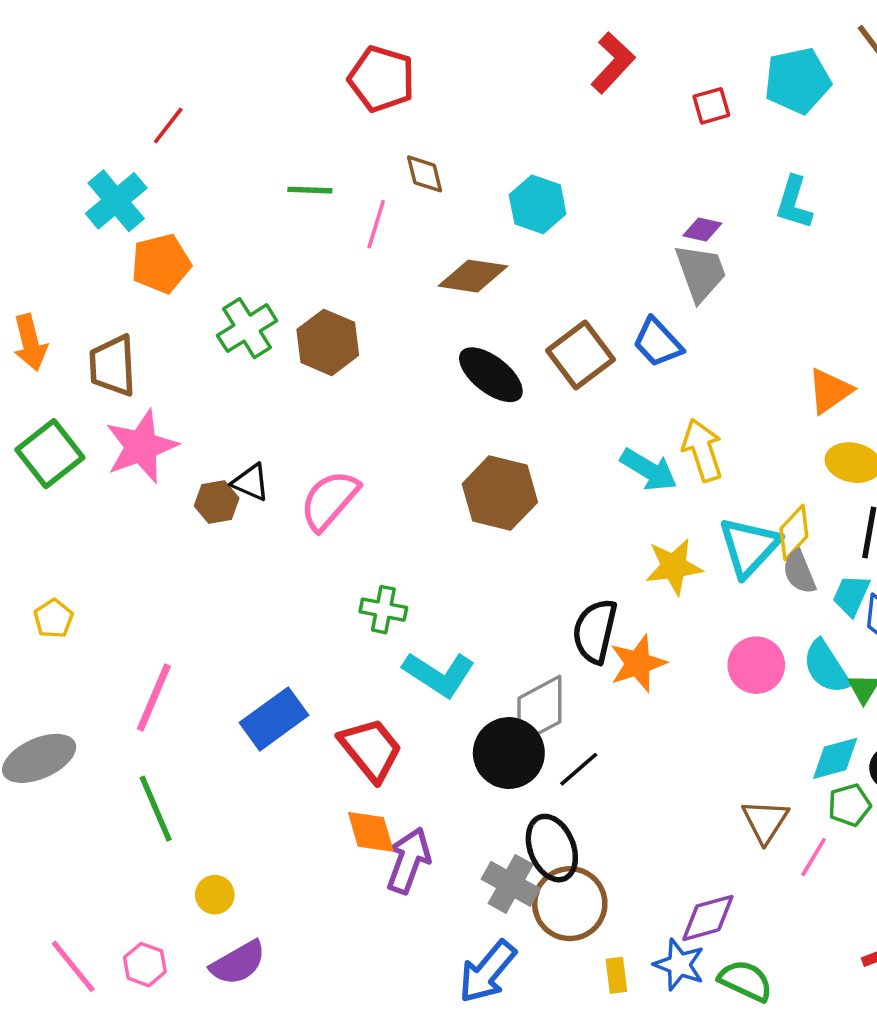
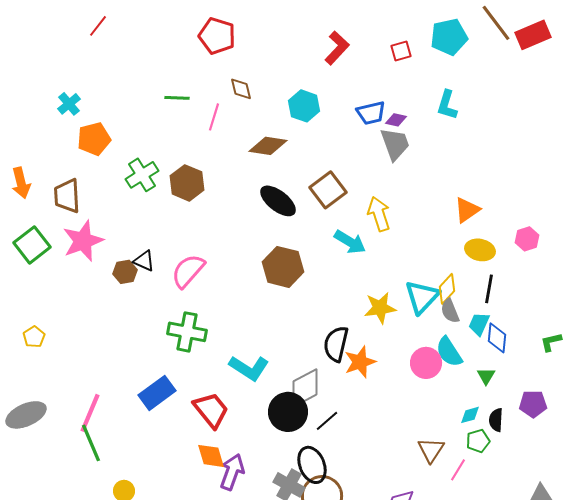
red L-shape: (613, 63) -> (337, 48), moved
red line: (168, 125) -> (98, 26), moved
cyan cross: (116, 201) -> (69, 104), size x0.7
blue trapezoid: (658, 342) -> (371, 113), moved, turned -60
yellow arrow: (702, 450) -> (379, 214), moved
cyan arrow: (649, 470) -> (350, 242), moved
green cross: (383, 610) -> (187, 332), moved, size x1.5
cyan semicircle: (826, 667) -> (449, 352), moved
pink line: (154, 697) -> (90, 413), moved
cyan diamond: (835, 758) -> (470, 415), size x0.7

